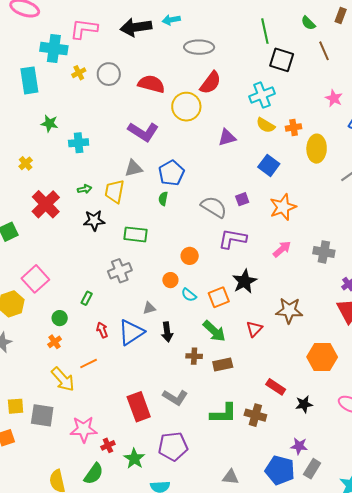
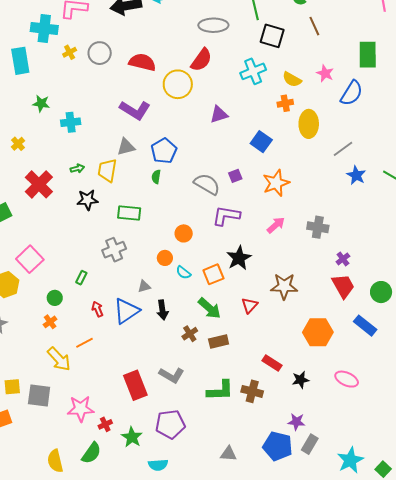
gray ellipse: (199, 47) -> (213, 25), moved
yellow semicircle: (266, 125) -> (292, 79), moved
brown cross: (194, 356) -> (190, 334), turned -35

